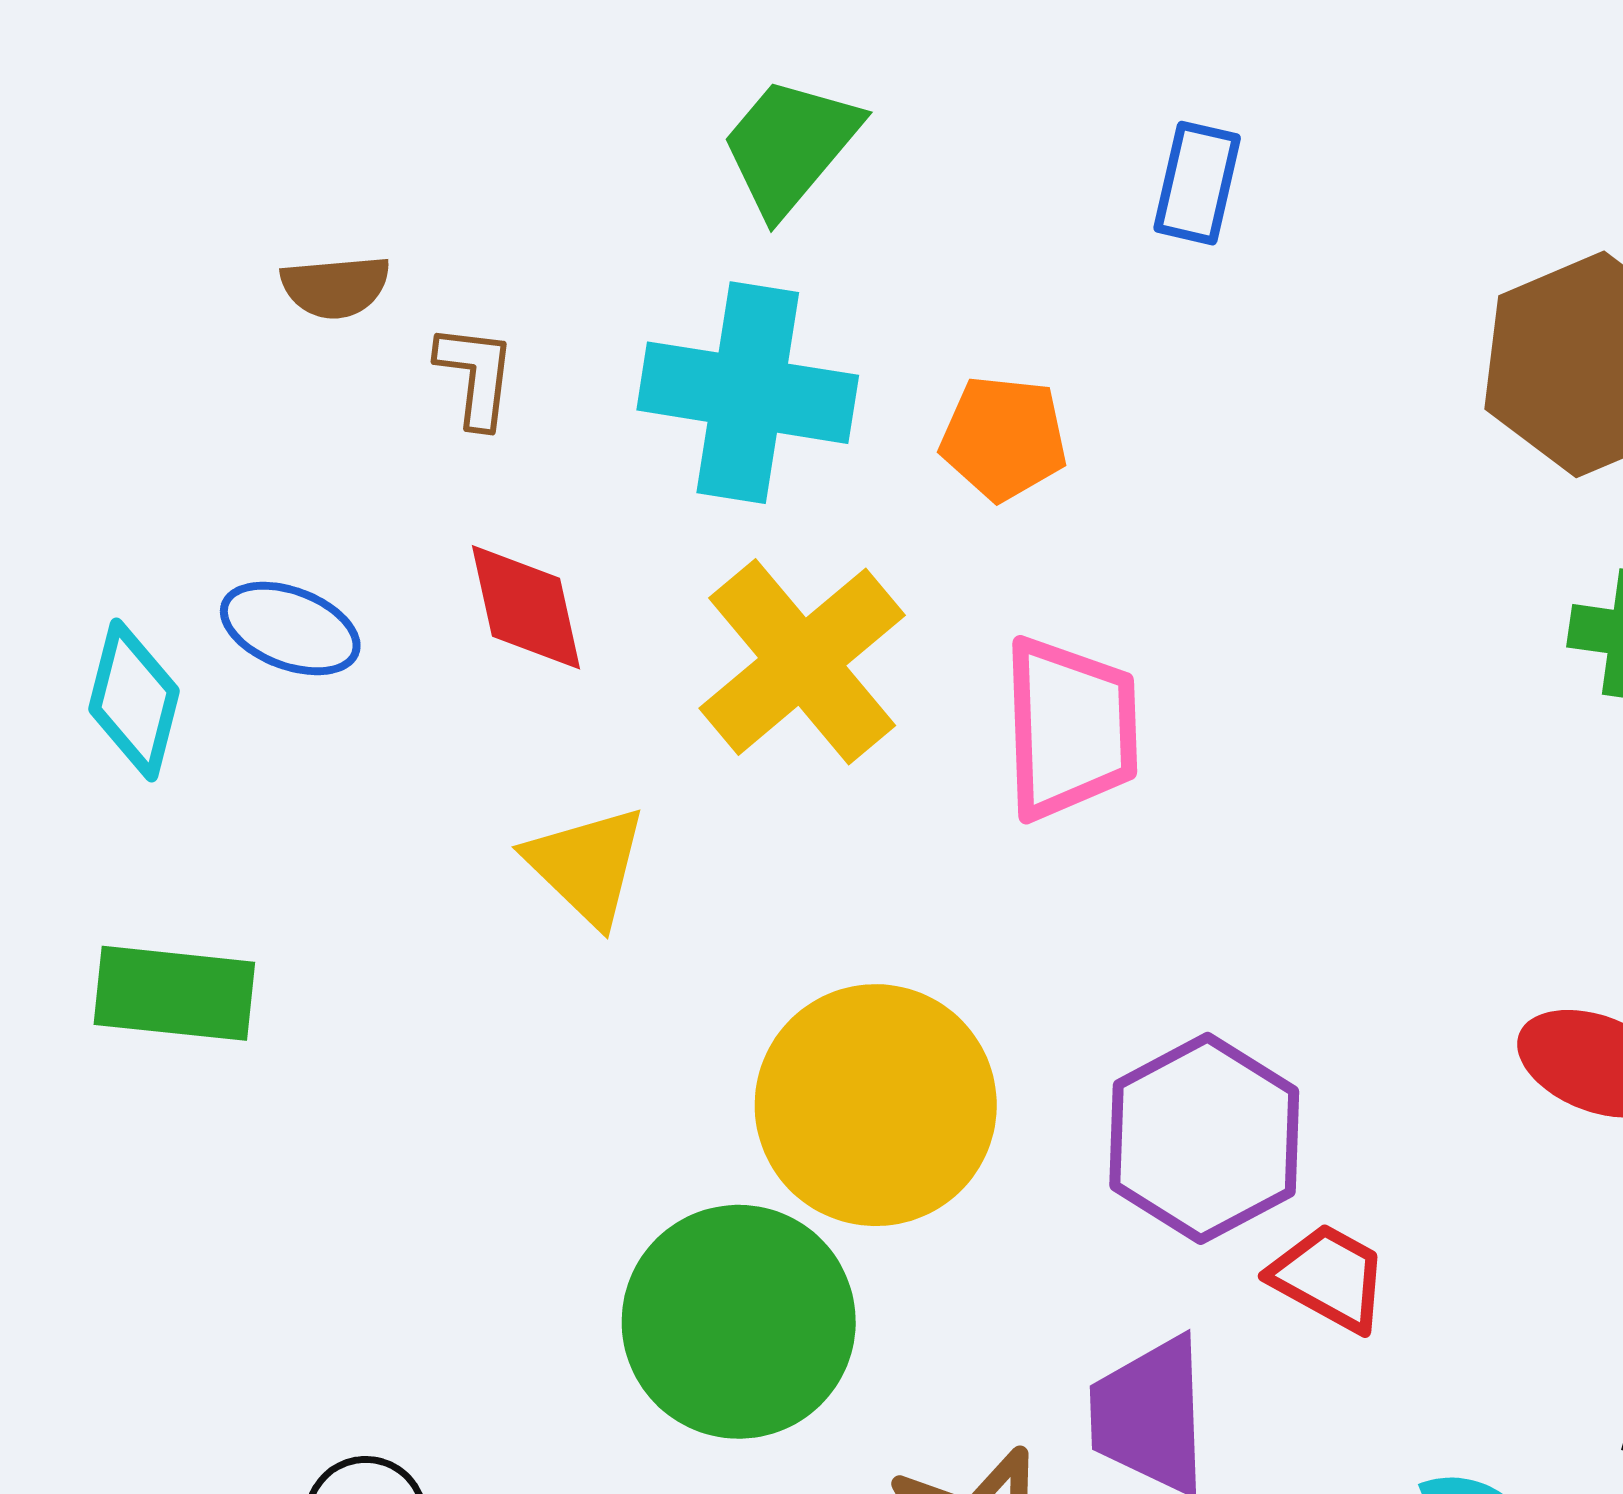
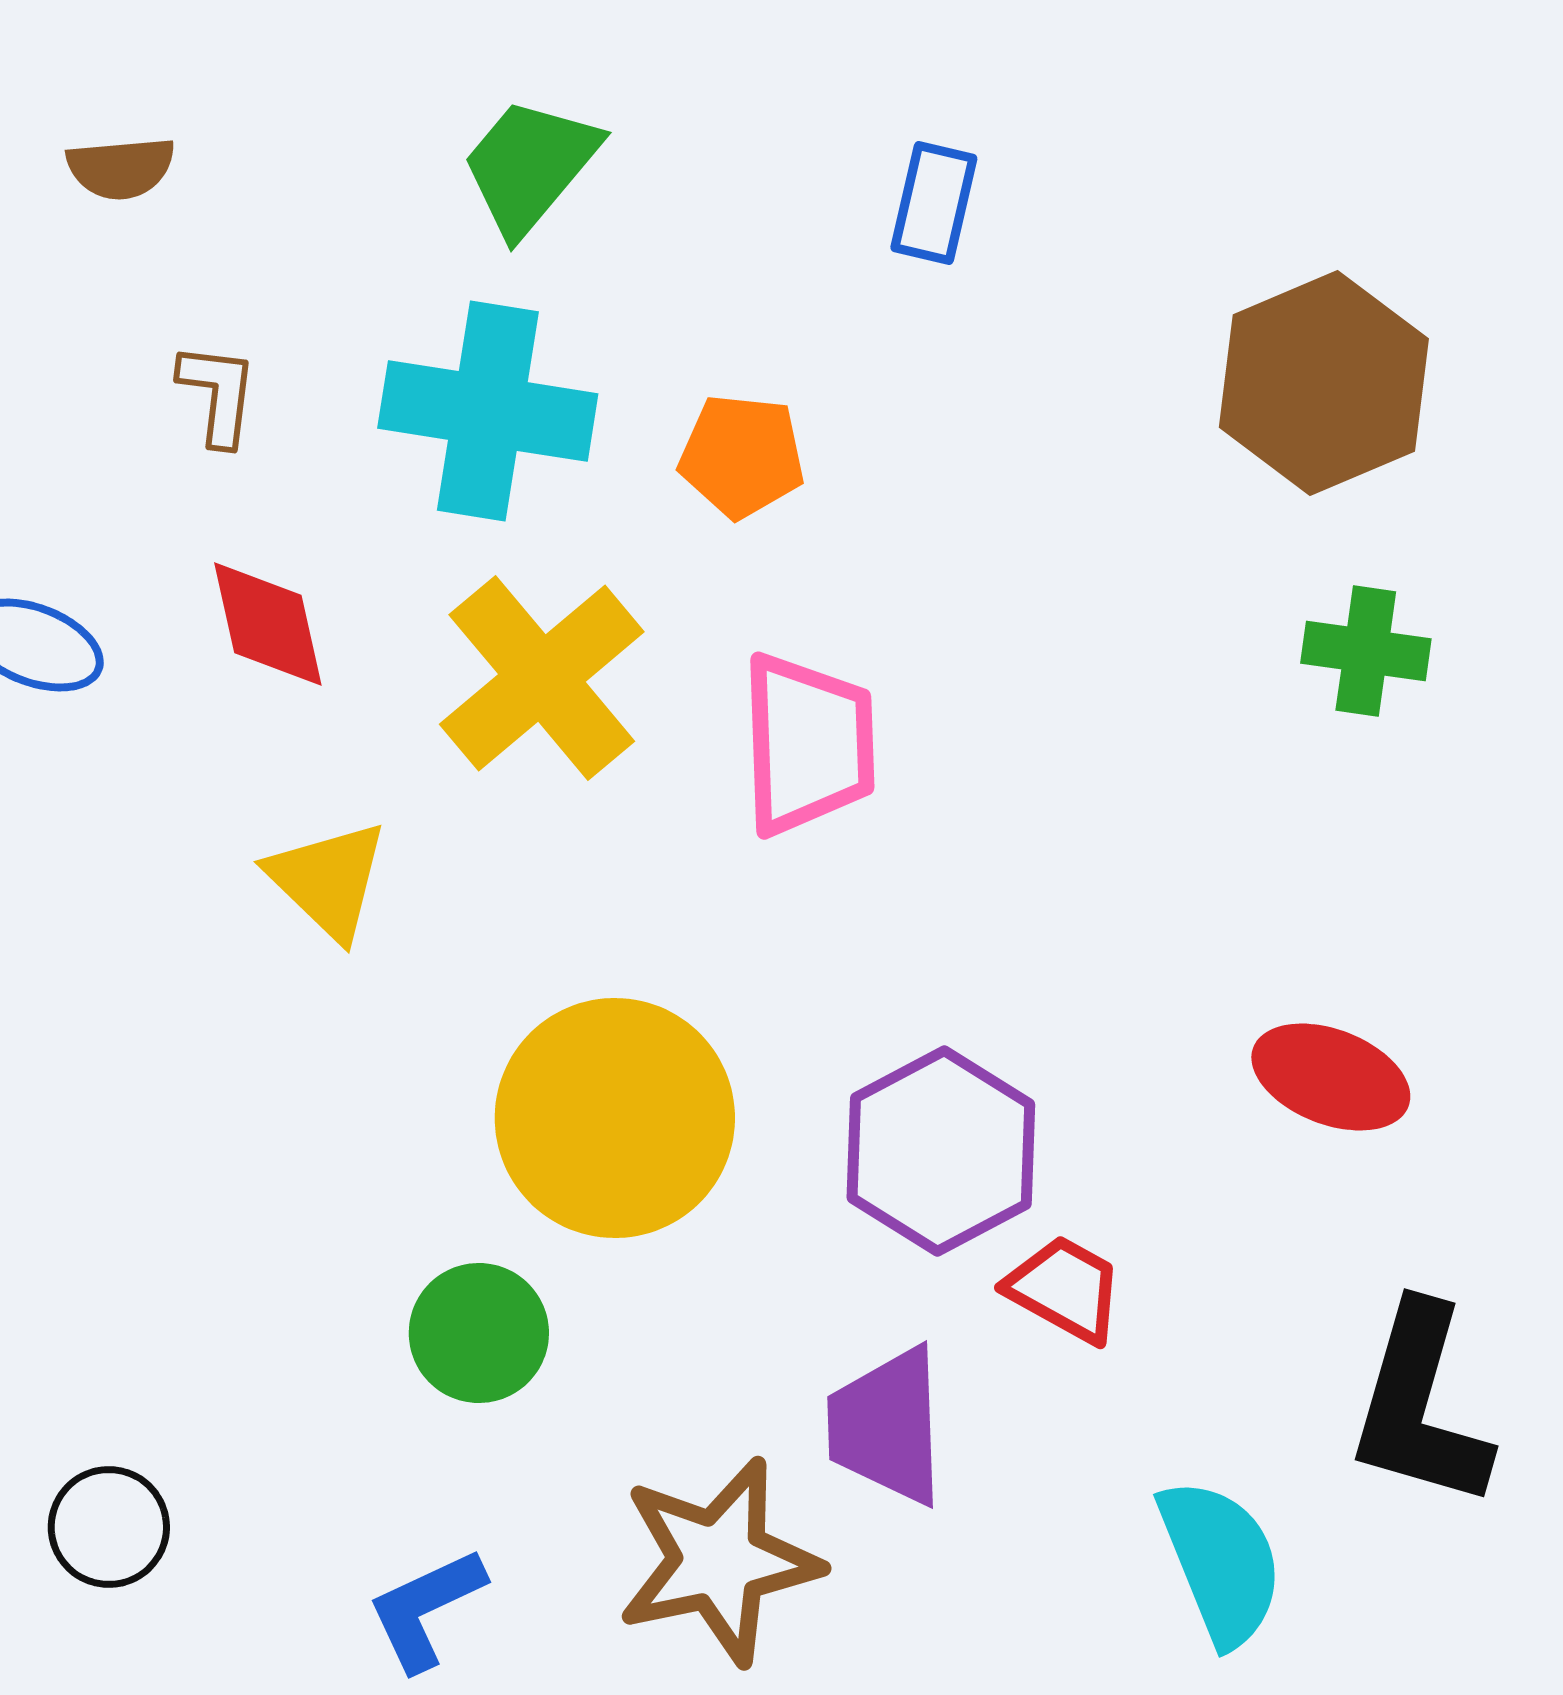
brown semicircle: (336, 287) -> (121, 168), moved
green circle: (739, 1322) -> (479, 1333), size x0.6

